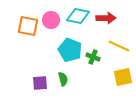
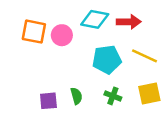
pink circle: (51, 20) -> (62, 35), moved
cyan pentagon: (70, 50) -> (107, 60), moved, turned -30
green cross: (93, 57) -> (113, 96), moved

